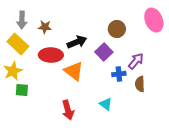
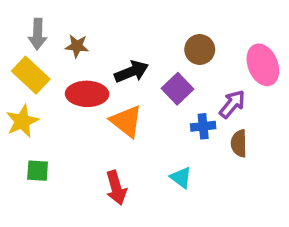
pink ellipse: (154, 20) -> (263, 65), moved
green square: (22, 90) -> (38, 171), moved

